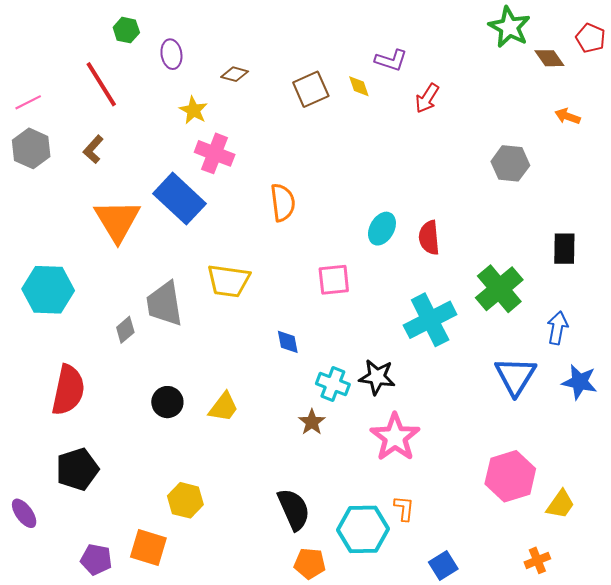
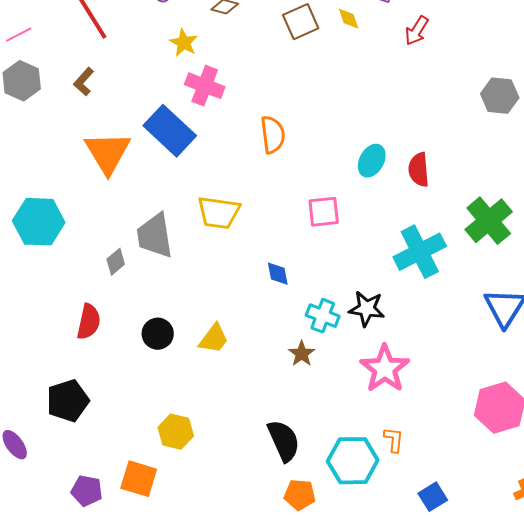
red semicircle: (68, 390) -> (89, 322), moved, size x0.7

